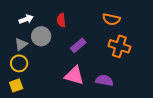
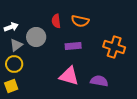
white arrow: (26, 19) -> (11, 27), moved
orange semicircle: (111, 19) -> (80, 21), moved
purple rectangle: (78, 45) -> (73, 46), turned 35

